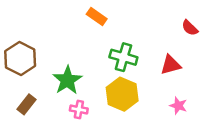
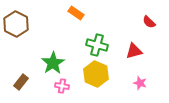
brown hexagon: (20, 58) -> (16, 24), moved

